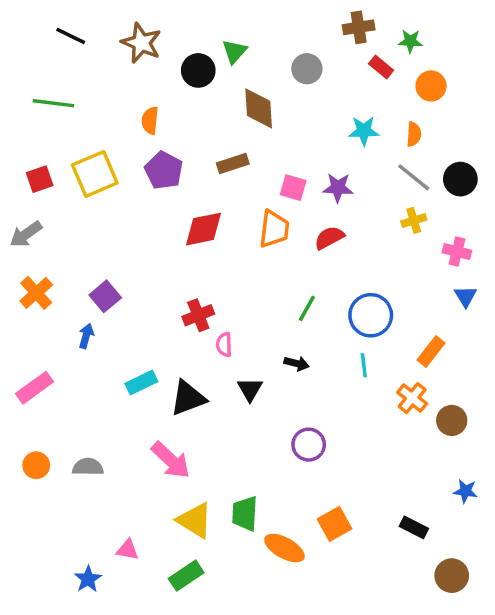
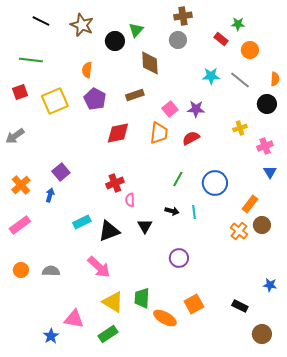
brown cross: (359, 27) -> (183, 16), moved
orange semicircle: (414, 134) -> (275, 79), moved
gray line: (414, 177) -> (240, 80), moved
red square: (40, 179) -> (20, 92), moved
pink square: (293, 188) -> (170, 109), turned 35
pink cross: (457, 251) -> (265, 146), turned -35
orange cross: (36, 293) -> (21, 185), moved
cyan line: (364, 365) -> (194, 212), moved
brown circle: (452, 420) -> (262, 225), moved
pink triangle: (128, 550) -> (74, 319), size x1.5

